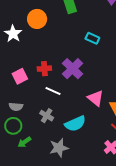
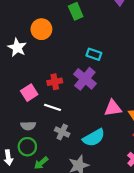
cyan rectangle: (92, 38) -> (94, 54), moved
white line: (53, 91) -> (52, 107), moved
pink triangle: (96, 98) -> (113, 108), turned -42

